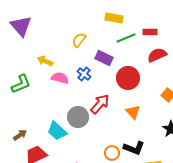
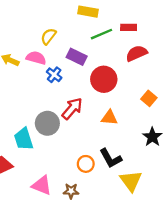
pink semicircle: (60, 78) -> (36, 58), moved
orange triangle: (133, 112) -> (109, 118), turned -42
cyan trapezoid: (57, 131) -> (24, 139), turned 30
black L-shape: (134, 148) -> (111, 158), turned 40

